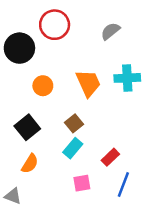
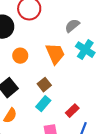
gray semicircle: (110, 31) -> (72, 26), moved
cyan cross: (127, 78) -> (85, 50), turned 36

